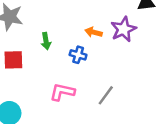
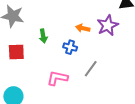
gray line: (106, 95) -> (91, 69), moved

